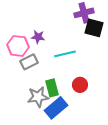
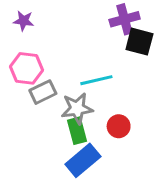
purple star: (38, 37) -> (24, 21), moved
gray star: (38, 97) -> (77, 108), moved

